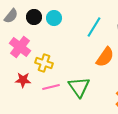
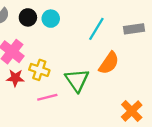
red star: (23, 80) -> (15, 78), moved
green triangle: (79, 87) -> (77, 80), moved

